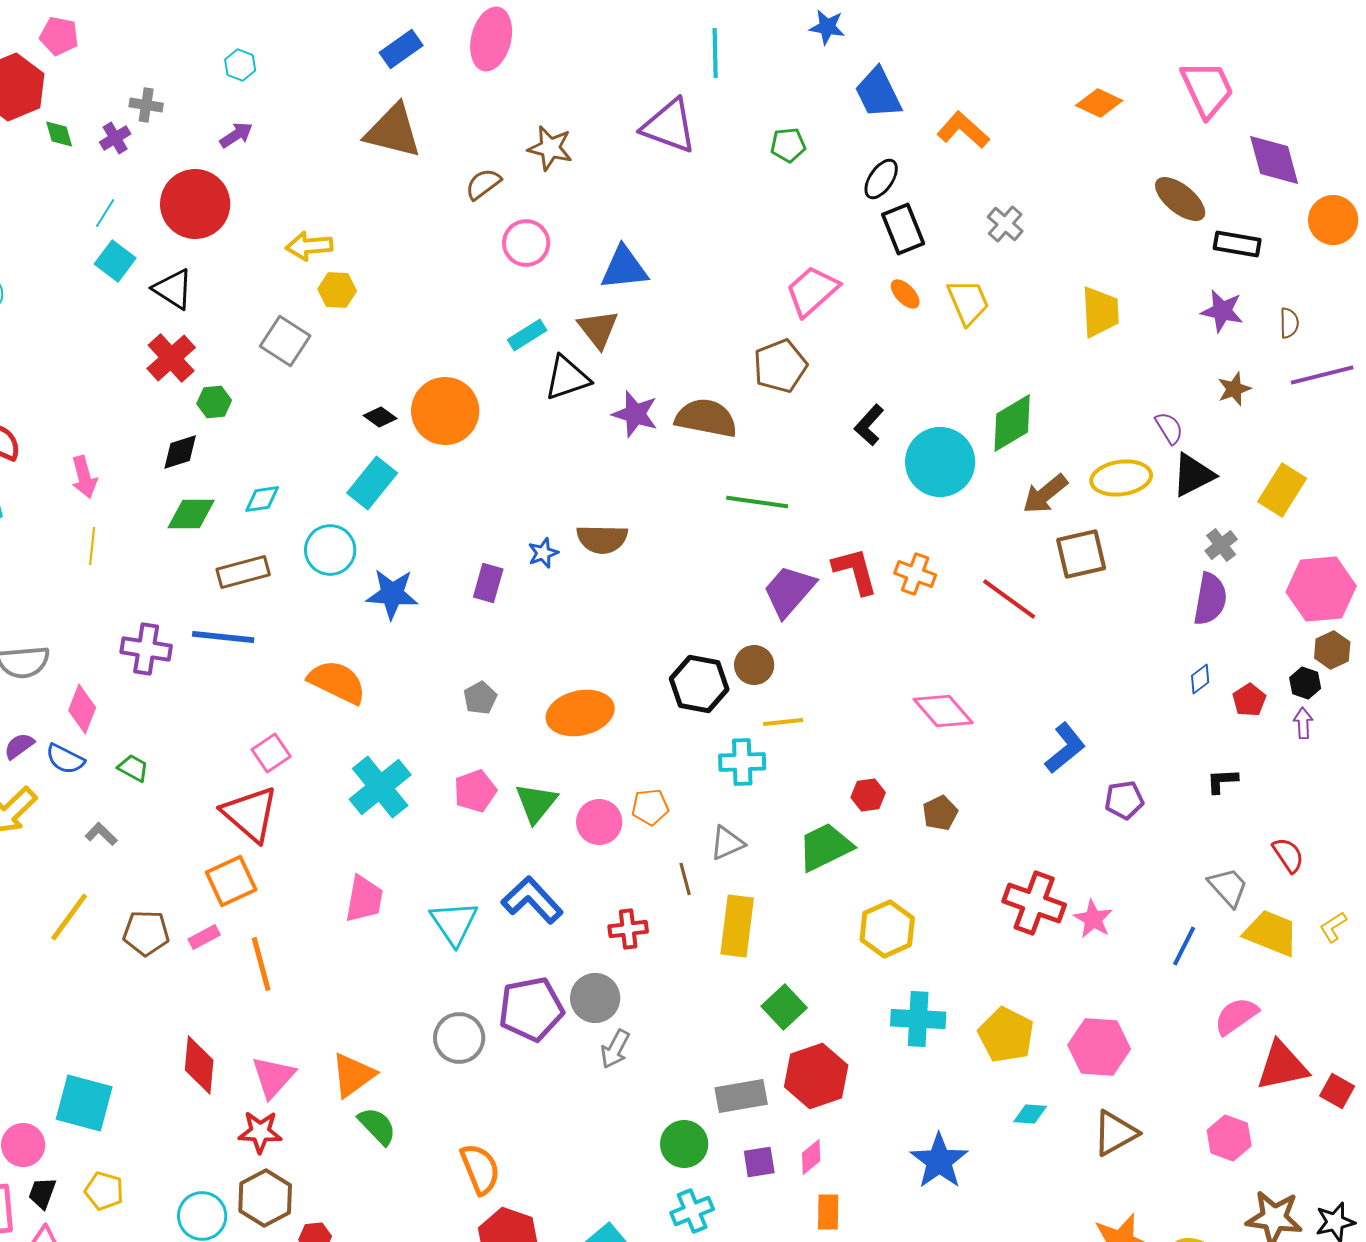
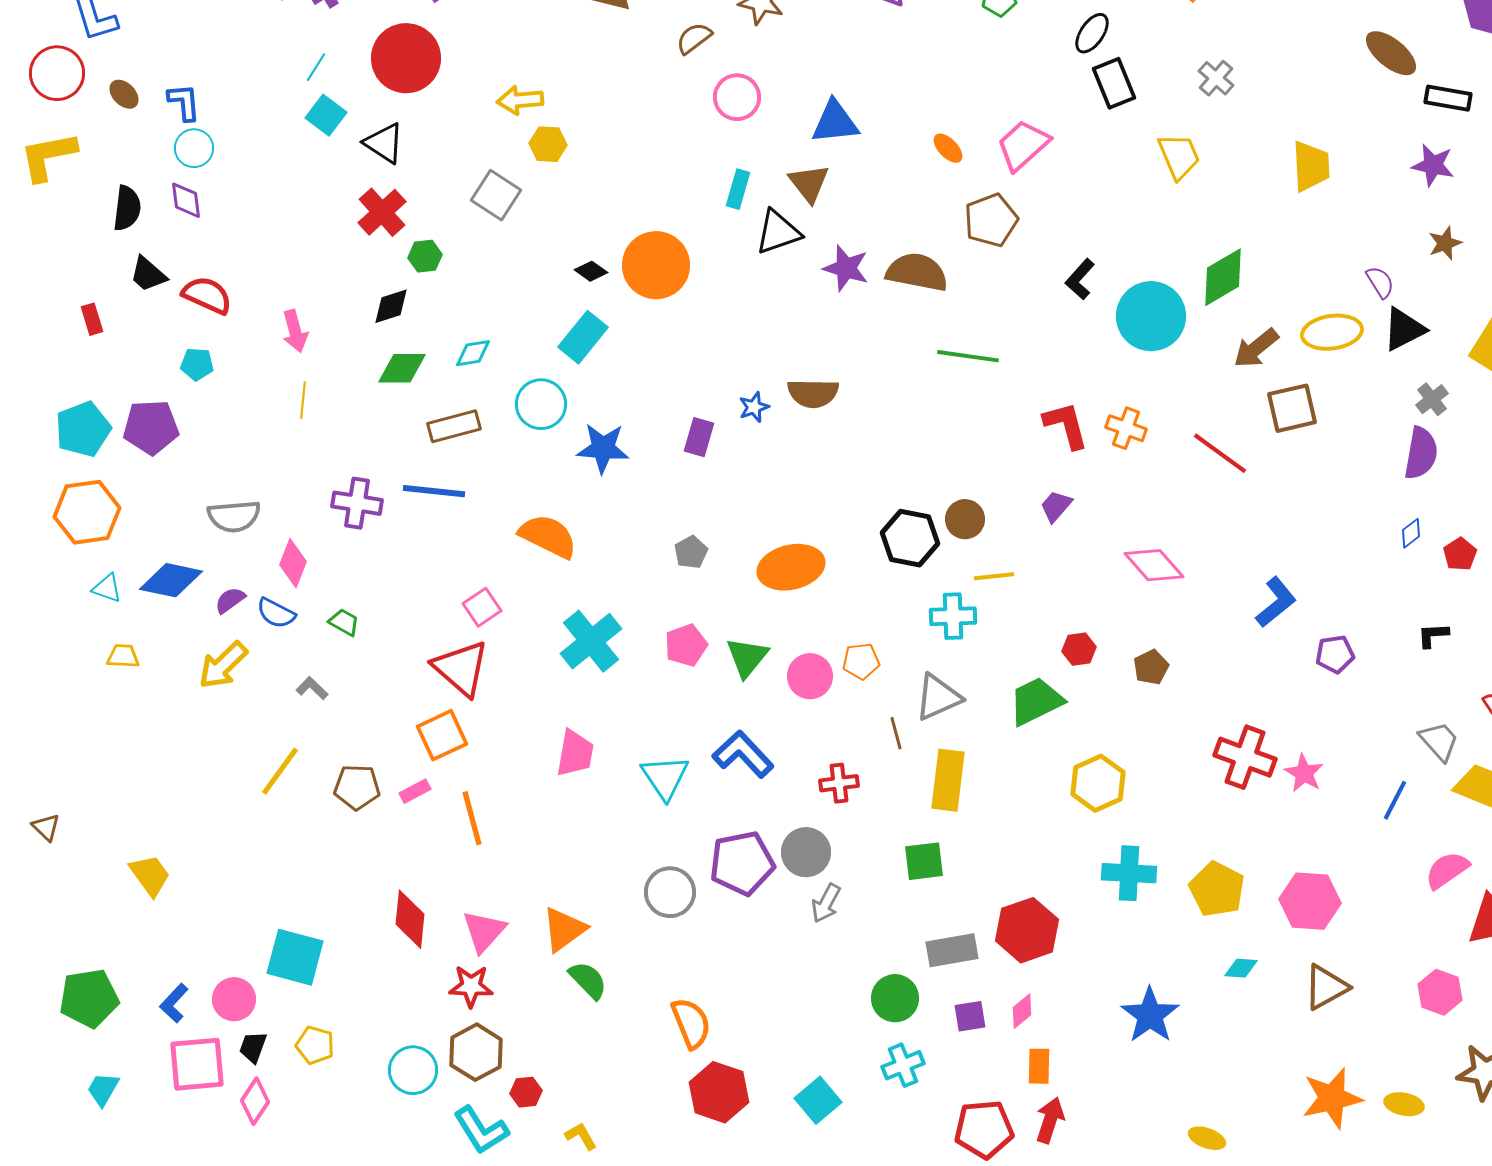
orange ellipse: (905, 294) -> (948, 148), moved
cyan rectangle: (527, 335) -> (738, 189), turned -42
purple trapezoid: (789, 591) -> (1056, 506), moved, size x0.6
gray triangle: (727, 843) -> (938, 697), size x1.4
green square: (784, 1007) -> (924, 861), moved, turned 36

